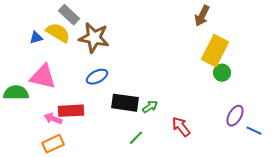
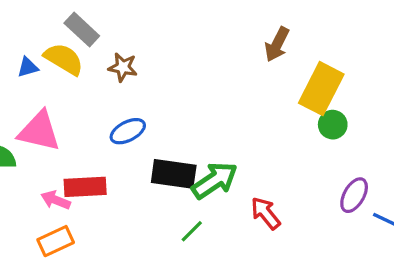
brown arrow: (202, 16) -> (277, 44), moved
brown star: (94, 38) -> (123, 67), size x0.6
green arrow: (150, 107) -> (215, 180), size x1.8

